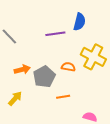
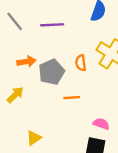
purple line: (55, 34) -> (52, 25), moved
orange semicircle: (68, 67) -> (81, 63), turned -112

